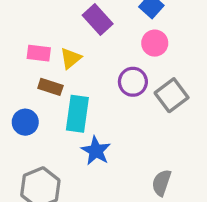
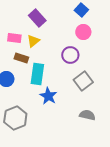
purple rectangle: (98, 20) -> (37, 18), moved
gray square: (172, 95) -> (83, 81), moved
gray semicircle: (161, 183) -> (87, 115), turned 84

